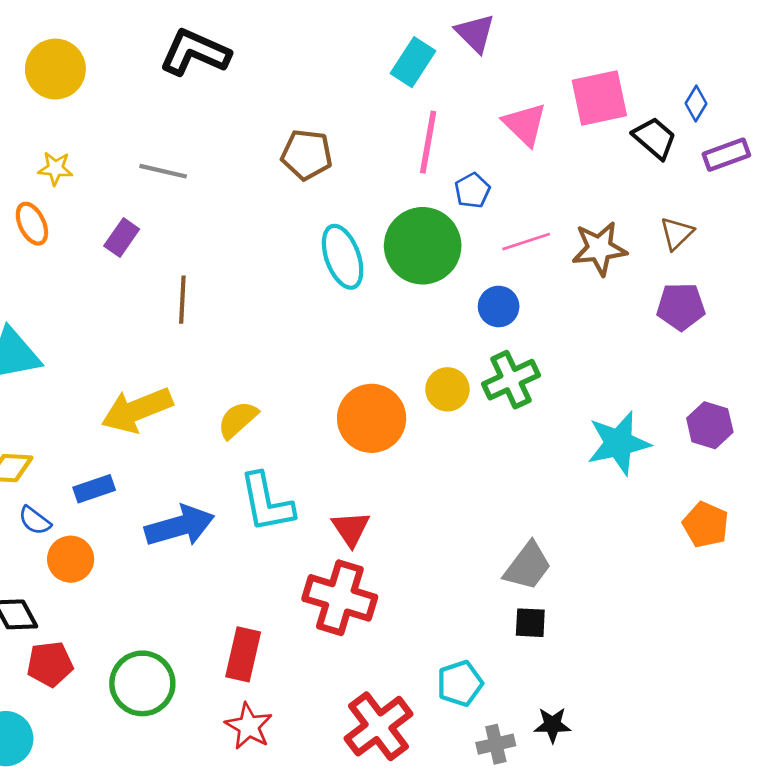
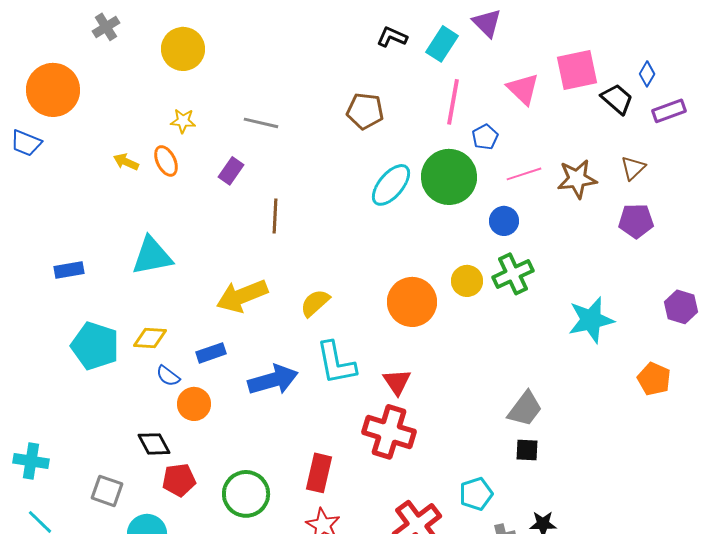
black L-shape: (195, 52) -> (392, 37), moved, size x0.6
cyan ellipse: (343, 257) -> (391, 185), turned 60
purple hexagon: (710, 425) -> (681, 307), moved

